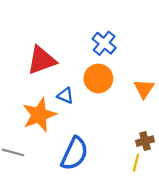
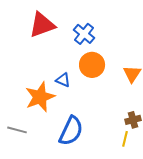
blue cross: (104, 43) -> (84, 34), moved
red triangle: (42, 60) -> (42, 25), moved

